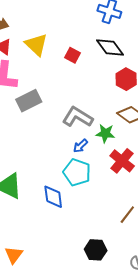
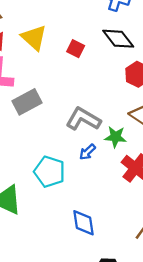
cyan pentagon: (77, 172) -> (50, 172), moved
blue diamond: (53, 197) -> (84, 223), moved

